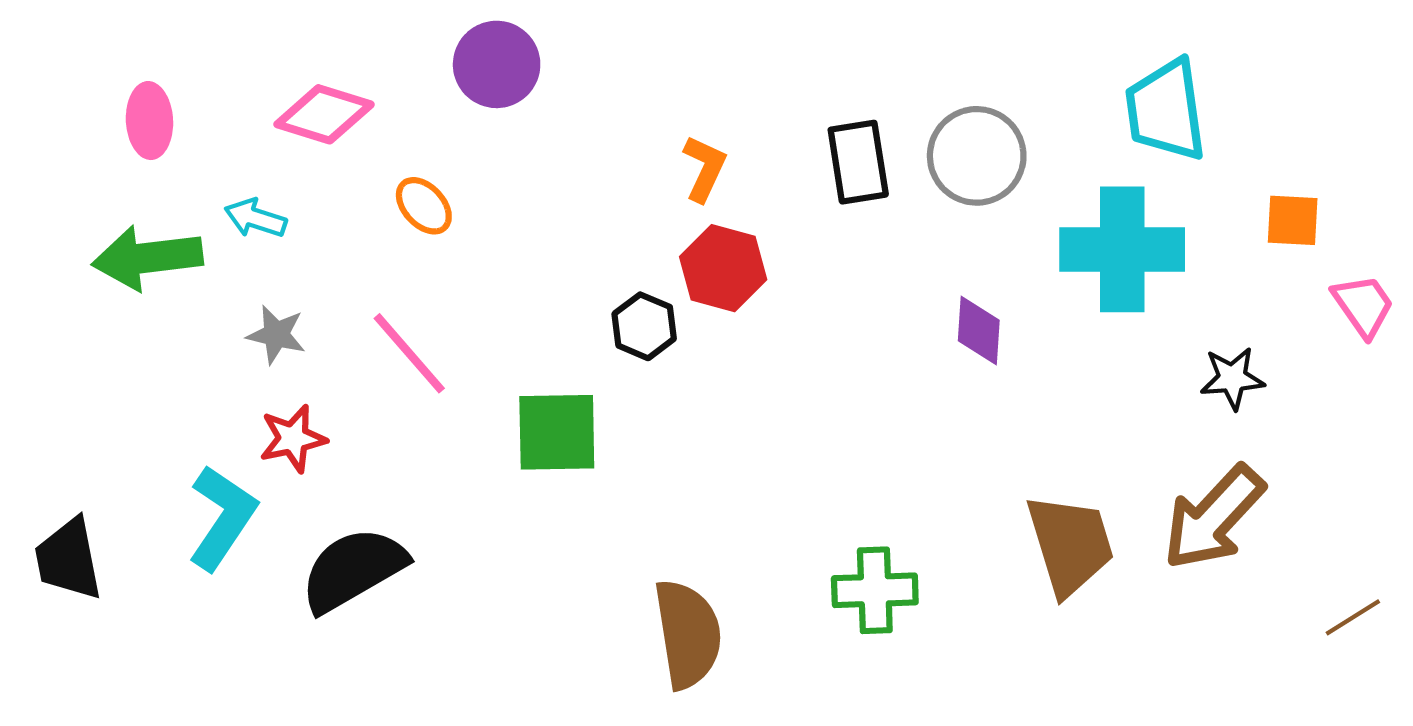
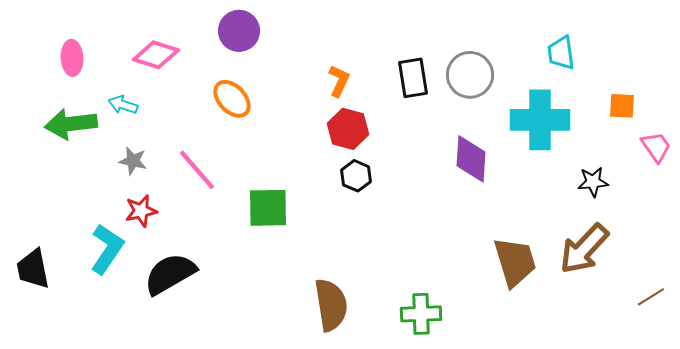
cyan trapezoid: (1166, 110) -> (561, 53), size x0.7
orange ellipse: (424, 206) -> (232, 99), moved, size x1.4
black hexagon: (644, 326) -> (356, 176), moved
purple diamond: (979, 330) -> (471, 159), size x1.4
green cross: (875, 590) -> (421, 314), moved

